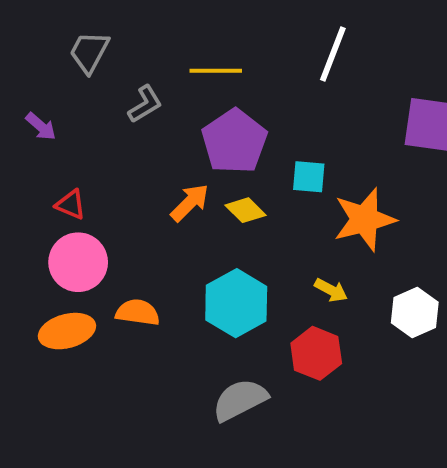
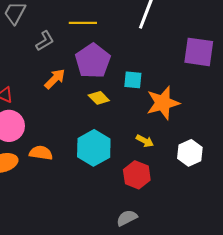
orange arrow: (190, 203) -> (55, 79), moved
gray semicircle: (240, 400) -> (127, 218), moved, size x0.7

